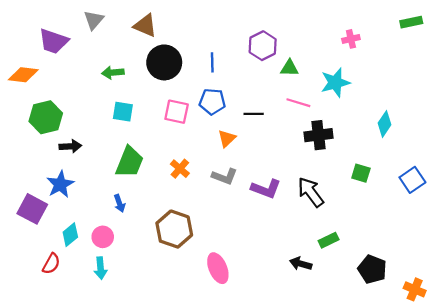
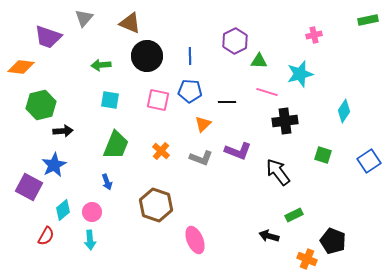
purple L-shape: (266, 189) -> (238, 151), moved
orange cross: (415, 289) -> (307, 259), moved

